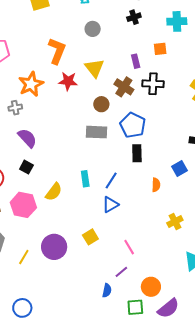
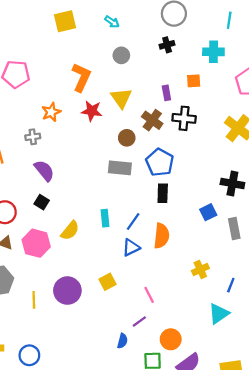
orange star: (31, 84) -> (51, 112), size x0.7
orange semicircle: (156, 185) -> (161, 236), moved, size x1.6
yellow line: (24, 257) -> (34, 300), turned -35

